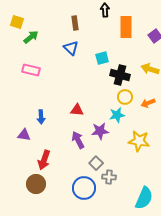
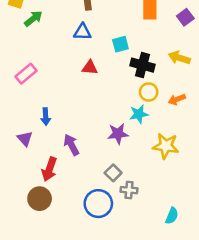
blue triangle: (71, 48) -> (82, 32), turned -42
pink rectangle: (31, 70) -> (26, 74), moved, turned -54
red triangle: (77, 110) -> (90, 68), moved
purple triangle: (24, 135) -> (25, 139), turned 40
purple arrow: (78, 140) -> (71, 145), moved
cyan semicircle: (144, 198) -> (172, 216), size x0.6

